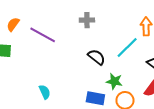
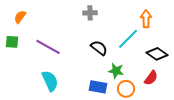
purple line: (43, 35) -> (48, 47), moved
cyan semicircle: (45, 92) -> (50, 81), size x1.5

